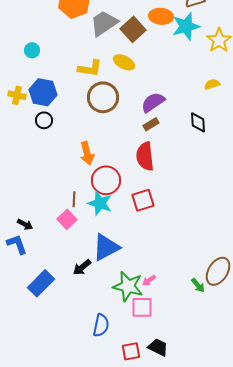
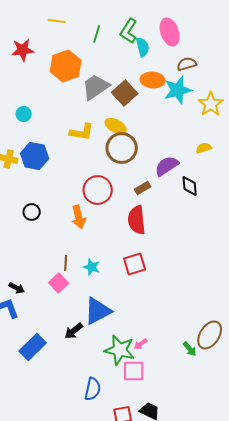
brown circle: (103, 97) -> (122, 148), moved
purple semicircle: (153, 102) -> (167, 166), moved
black circle: (44, 120) -> (32, 212), moved
red circle: (106, 180) -> (98, 190), moved
cyan star: (100, 203) -> (92, 267), size x0.7

